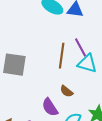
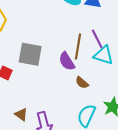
purple semicircle: (50, 107) -> (67, 61), moved

